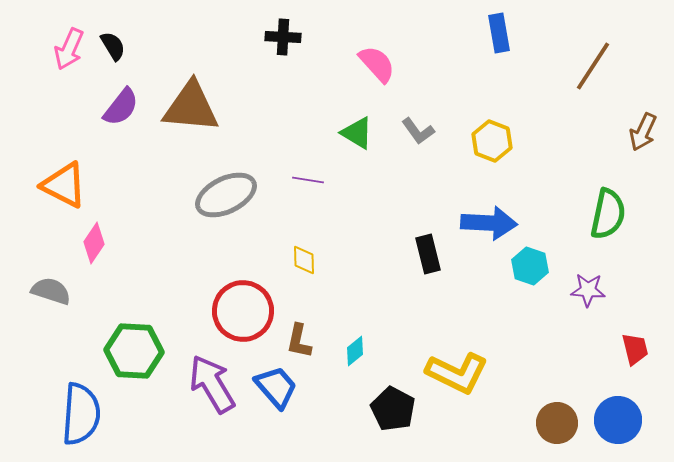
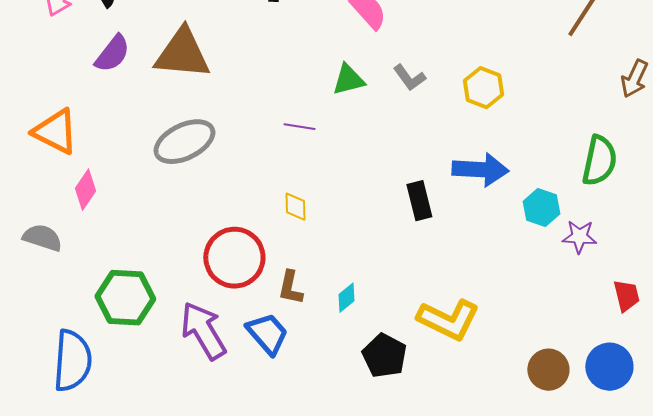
green triangle: (357, 133) -> (348, 80), turned -45
gray ellipse: (226, 195) -> (184, 142), moved
cyan hexagon: (530, 266) -> (541, 208), moved

